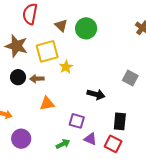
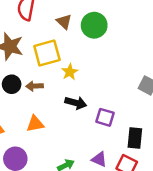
black arrow: (96, 94) -> (76, 103), moved
orange triangle: (47, 104) -> (35, 124), moved
purple square: (77, 121) -> (105, 117), moved

